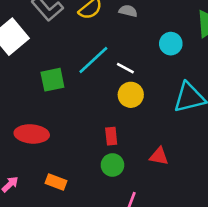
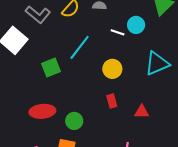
white line: (125, 68) -> (118, 32), moved
red rectangle: (111, 136) -> (112, 101), moved
green circle: (112, 165) -> (74, 121), moved

